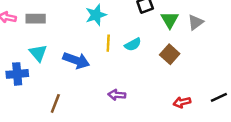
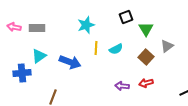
gray triangle: (196, 22) -> (167, 46), moved
cyan triangle: (38, 53) -> (39, 56), turned 35
purple arrow: (117, 95) -> (122, 86), moved
red arrow: (182, 102) -> (146, 83), moved

